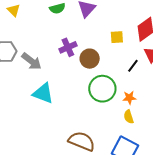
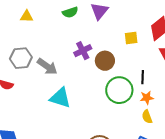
yellow triangle: (14, 10) -> (27, 16), turned -40
black line: (133, 66) -> (143, 77), moved, turned -32

